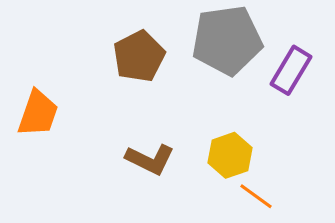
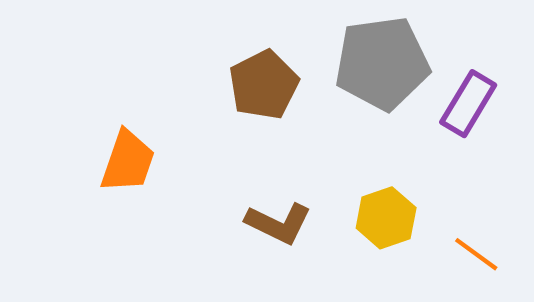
orange line: (256, 196) -> (476, 254), moved

